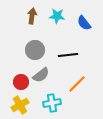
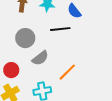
black line: (68, 55) -> (60, 29), moved
gray semicircle: (41, 75) -> (40, 58), moved

